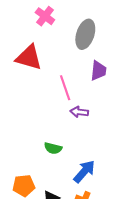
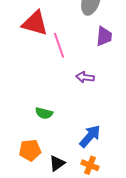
pink line: (65, 88) -> (59, 45), moved
green semicircle: (53, 148) -> (44, 113), moved

